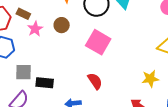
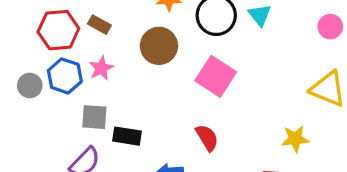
brown circle: (62, 25) -> (159, 46), size x1.5
pink star: (35, 29) -> (101, 68), moved

